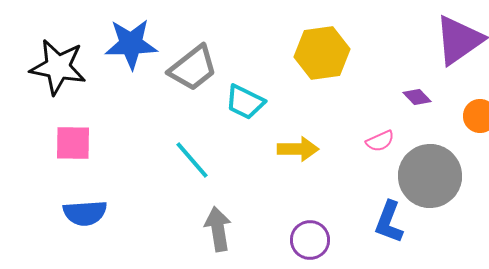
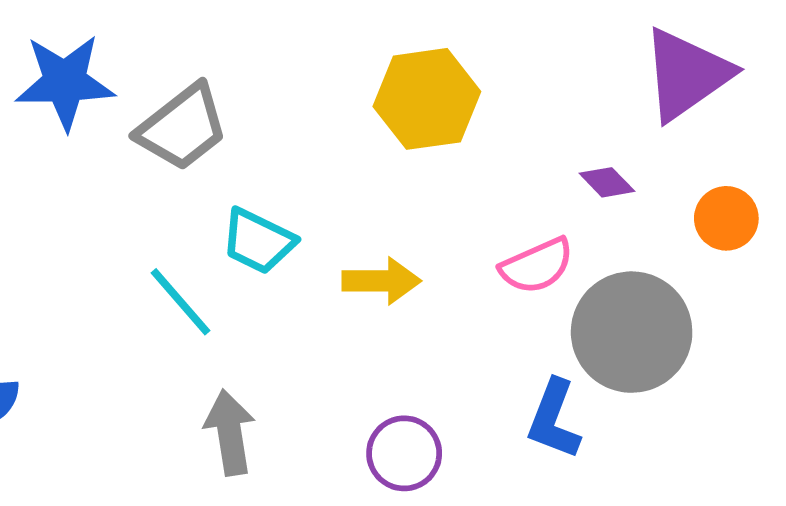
cyan trapezoid: (245, 102) -> (258, 241), moved
pink semicircle: (380, 141) -> (537, 266), size x1.4

